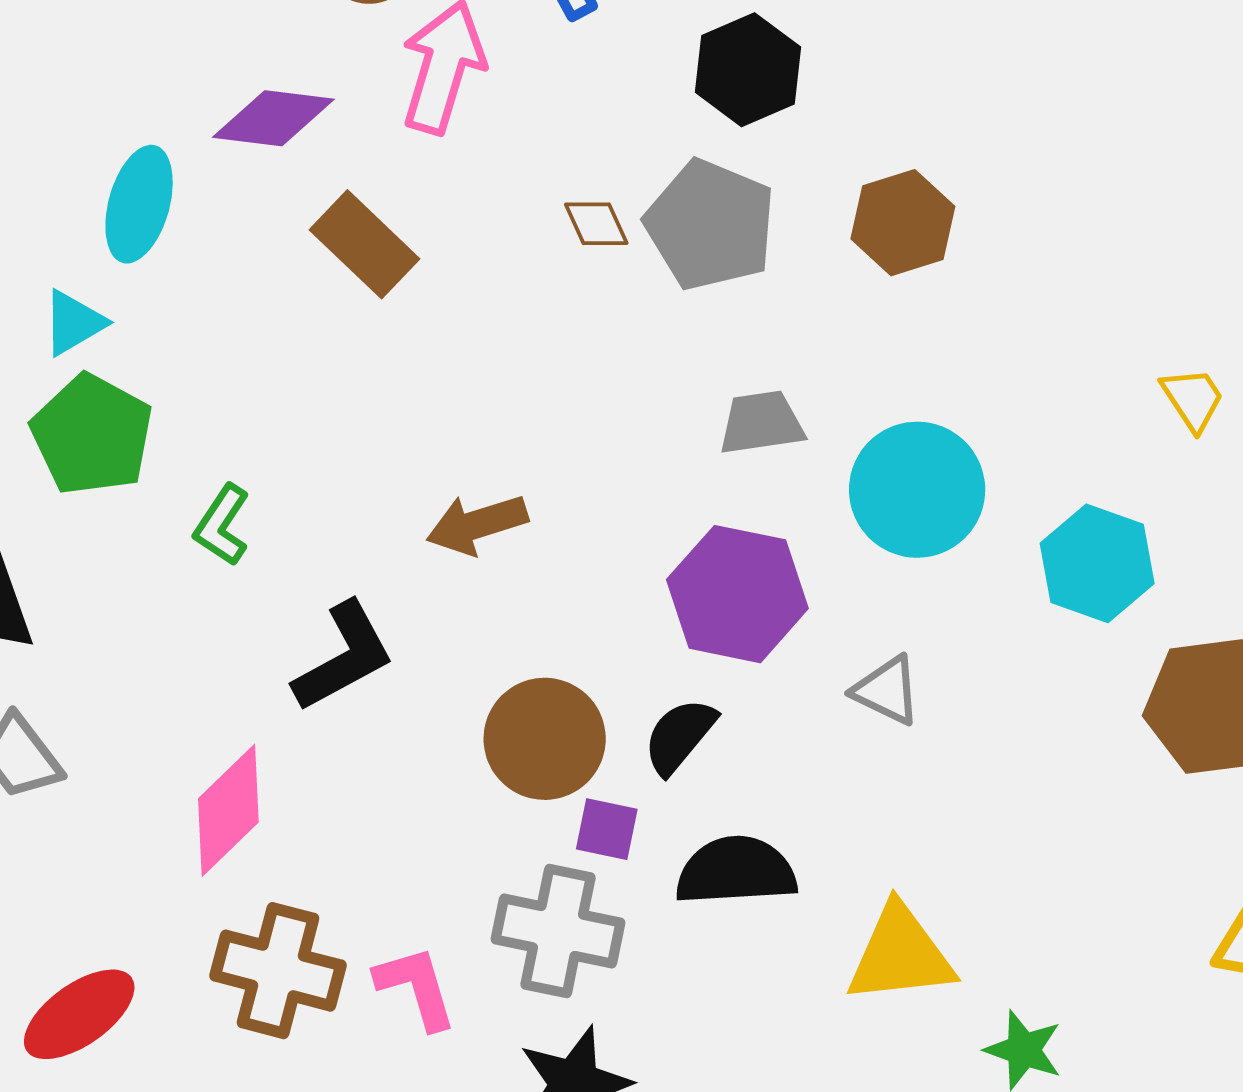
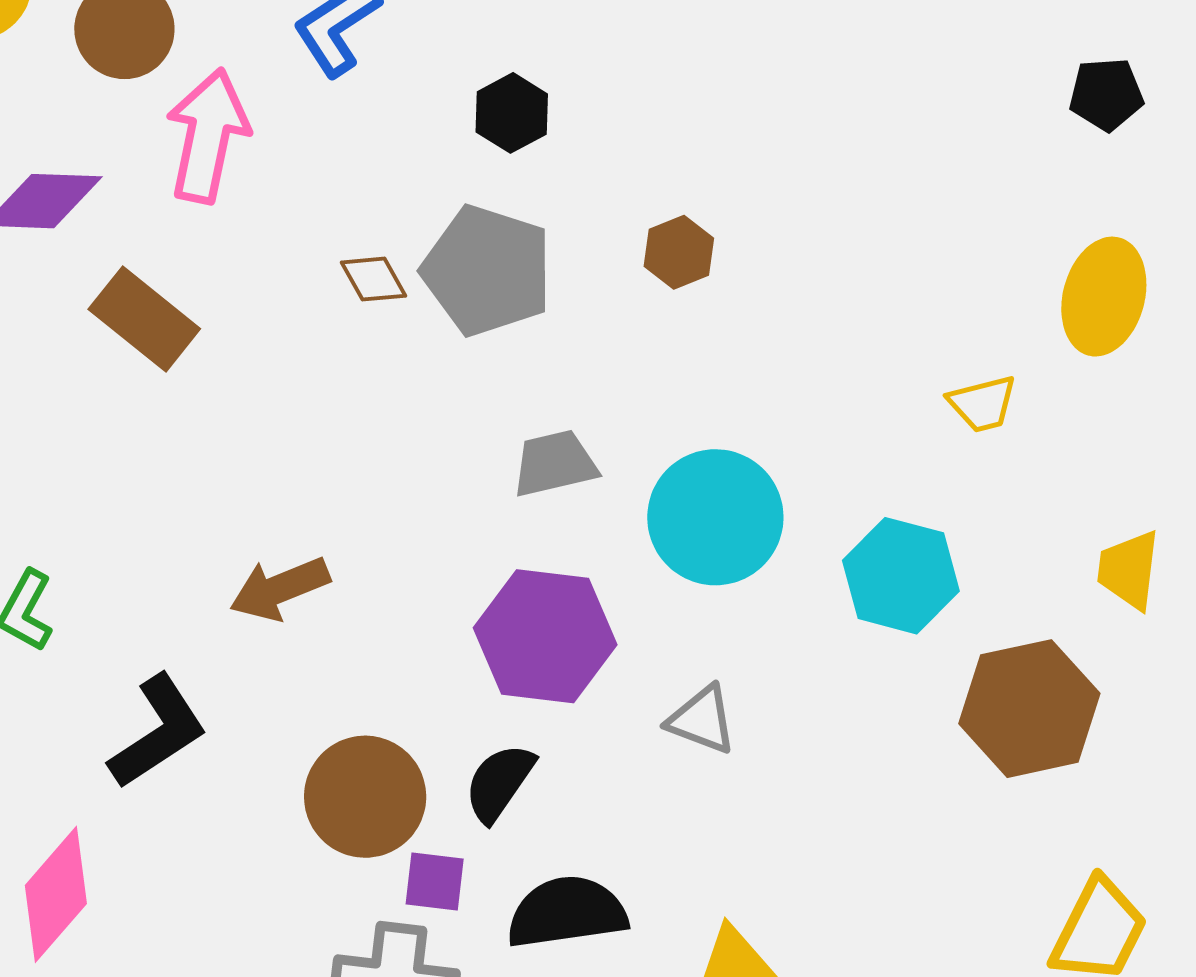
black hexagon: (748, 70) -> (512, 113), size x0.7
brown hexagon: (903, 223) -> (679, 252), size x0.7
yellow trapezoid: (1193, 399) -> (982, 404), turned 114

